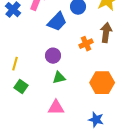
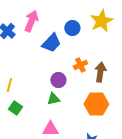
brown arrow: (106, 33) -> (100, 72), moved
purple circle: (53, 56) -> (58, 80), moved

